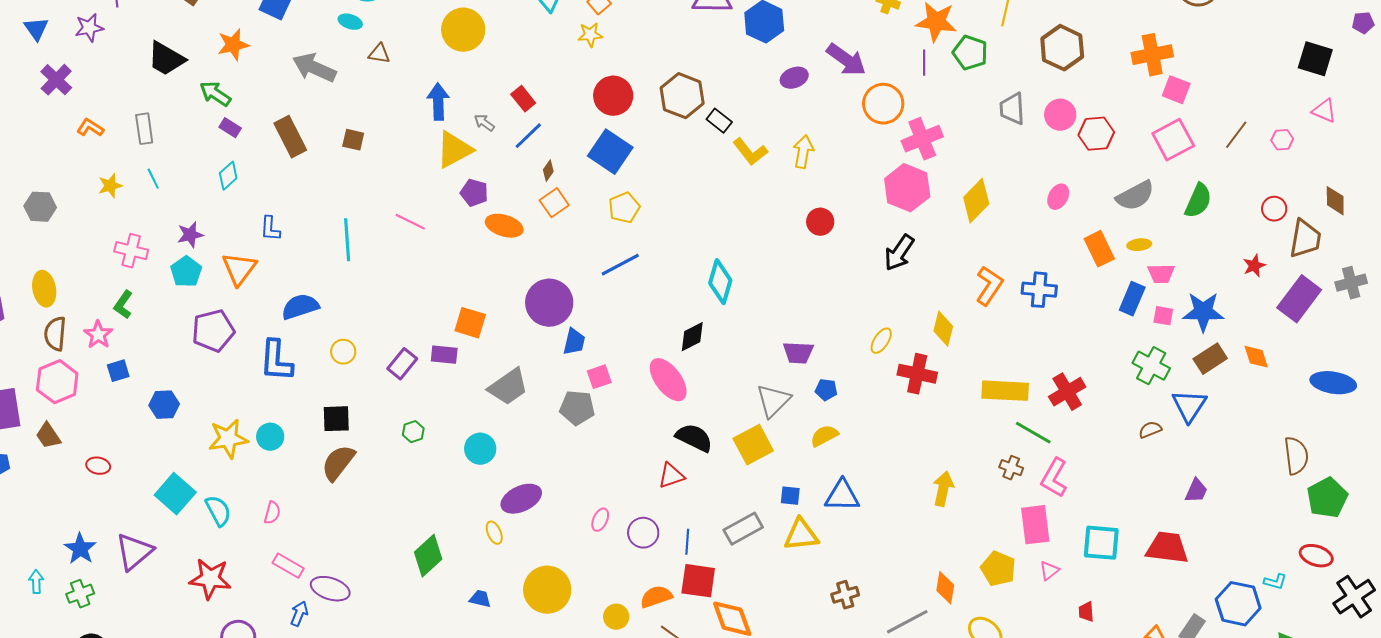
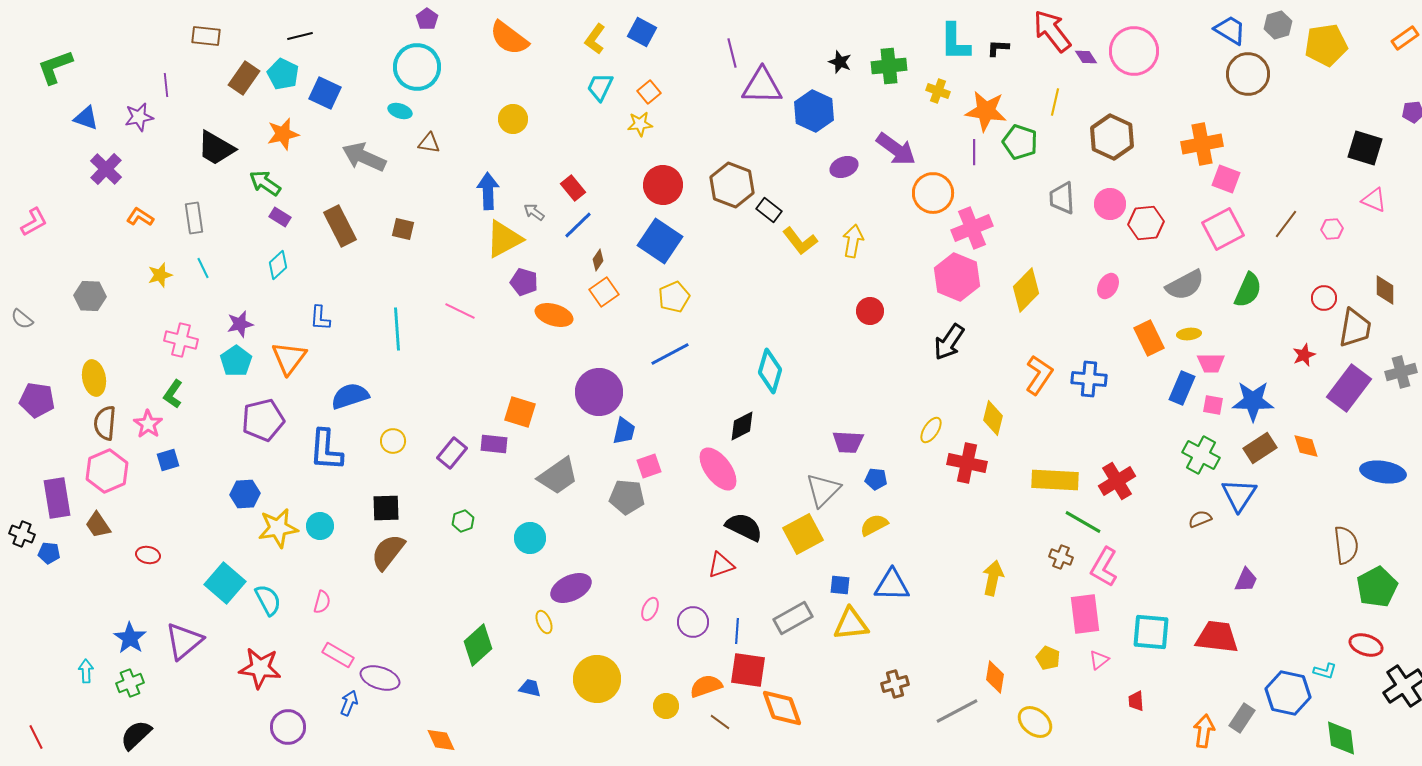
blue triangle: (36, 29) -> (86, 118), turned -36
yellow circle: (463, 30) -> (513, 119), size x0.7
blue hexagon: (164, 405) -> (245, 494), moved
yellow pentagon: (998, 569) -> (1048, 658), size x0.7

